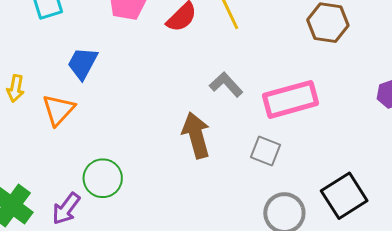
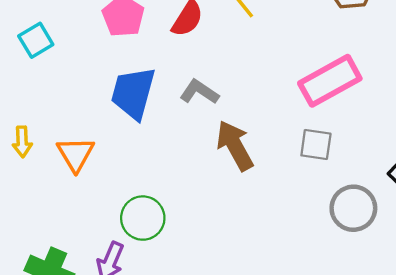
blue trapezoid: (83, 63) -> (133, 93), moved, size x1.4
gray L-shape: (226, 85) -> (199, 92), moved

